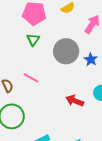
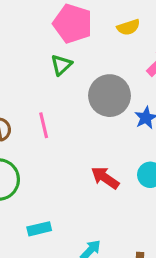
pink line: (31, 78) -> (44, 125), turned 35

